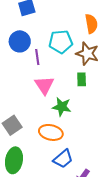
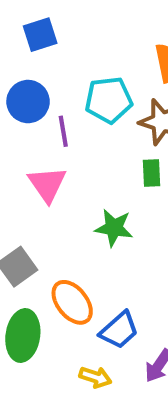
pink triangle: (44, 85) -> (47, 184), moved
orange ellipse: (51, 132) -> (72, 302), moved, turned 40

